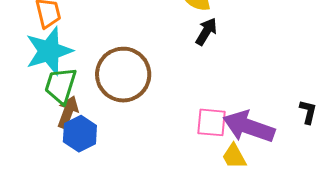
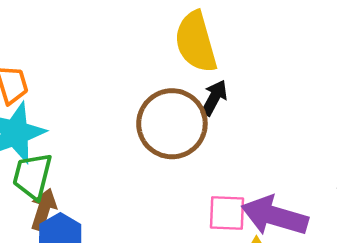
brown circle: (123, 75) -> (172, 124), moved

